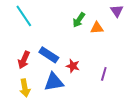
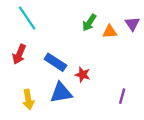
purple triangle: (117, 11) -> (132, 24), moved
red arrow: (24, 60) -> (19, 54), moved
purple line: (104, 74) -> (122, 96), moved

